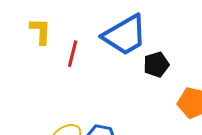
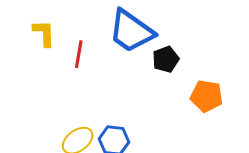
blue trapezoid: (125, 35) -> (131, 31), turned 69

